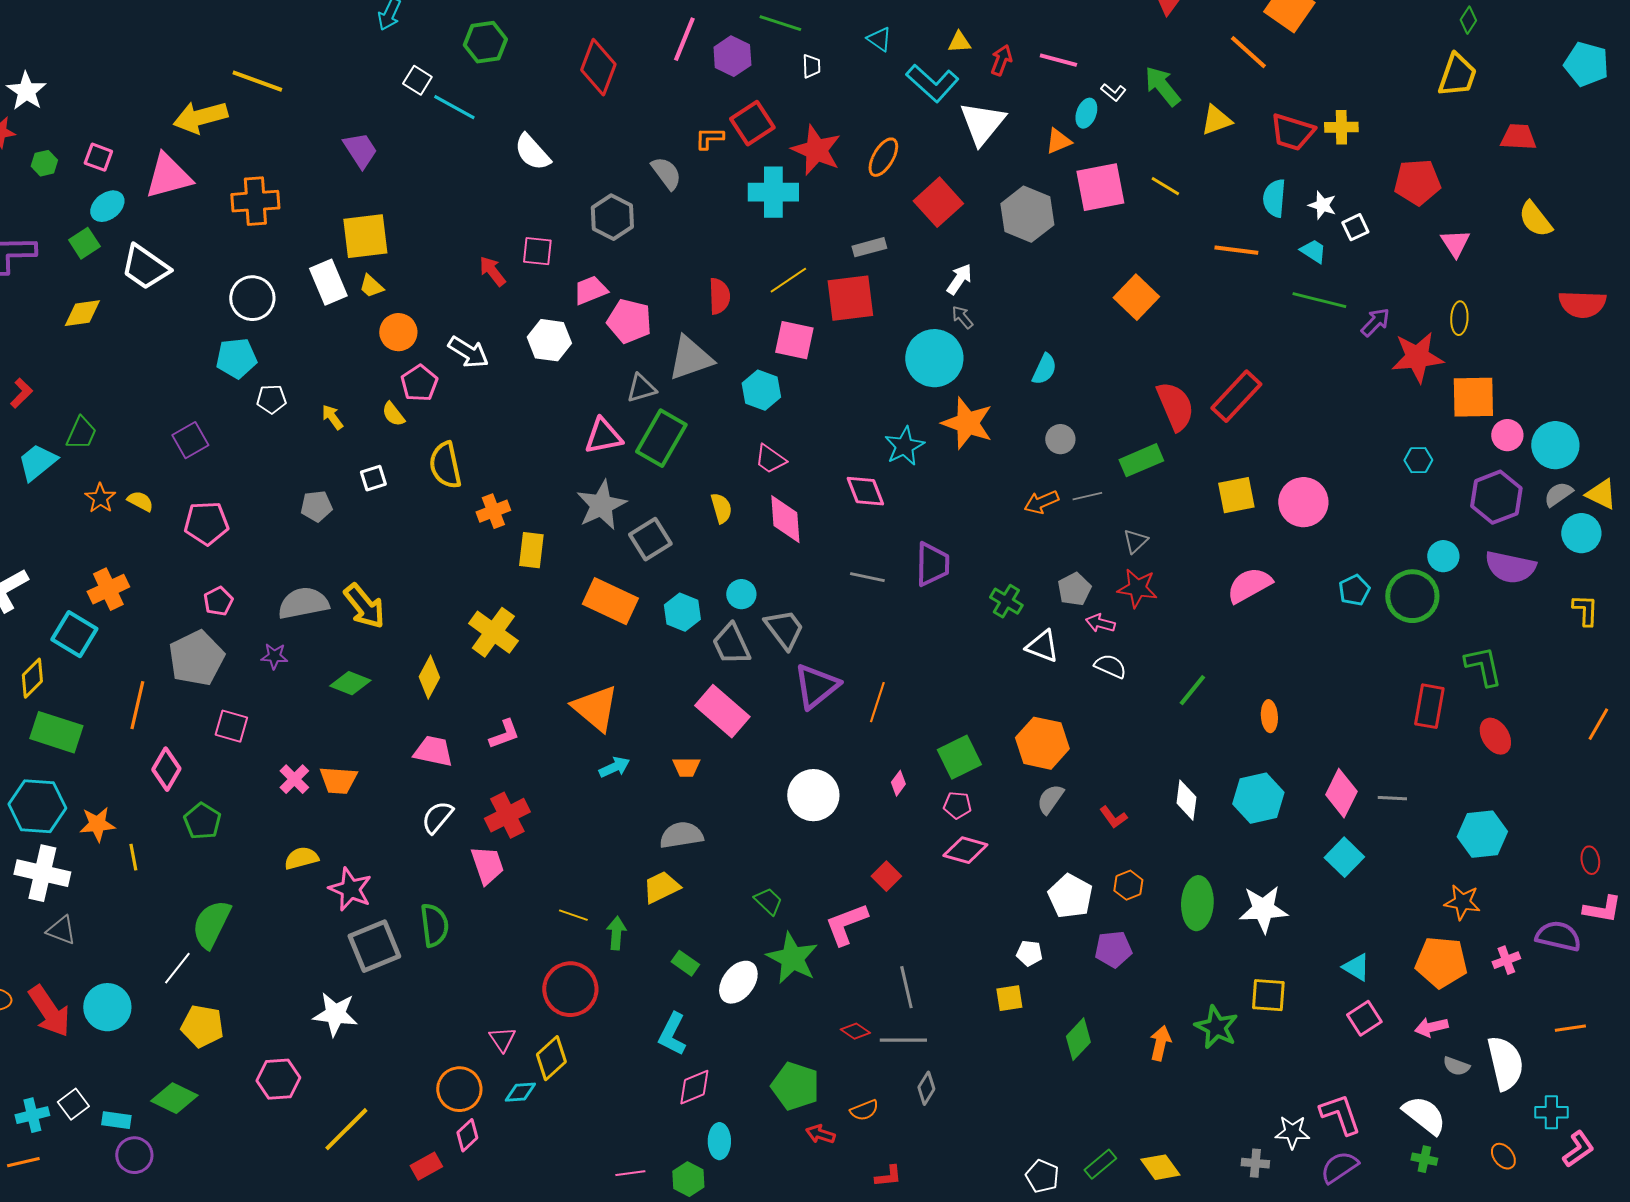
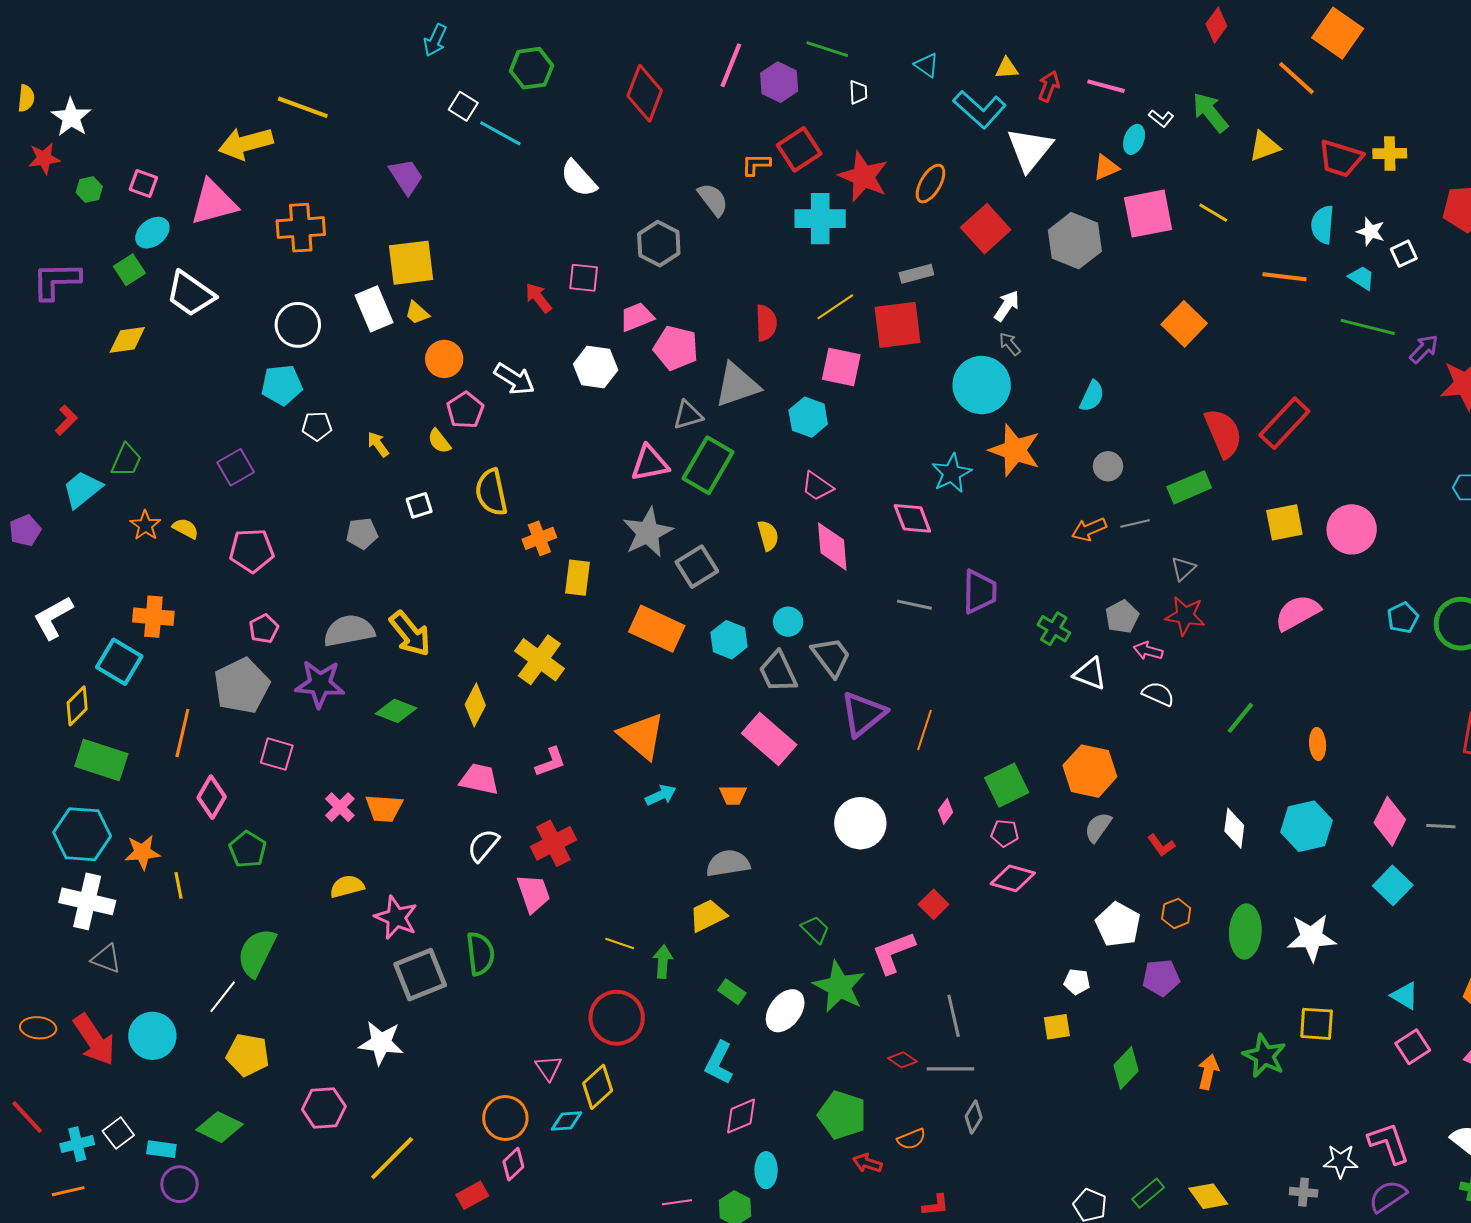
orange cross: (108, 589) -> (153, 617), turned 30
purple star: (274, 656) -> (320, 684), size x1.8

